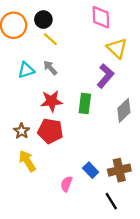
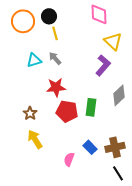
yellow line: (50, 39) -> (55, 33), turned 32
green rectangle: (85, 103) -> (91, 107), moved
red pentagon: (50, 131) -> (67, 111), moved
black line: (111, 201) -> (118, 173), moved

